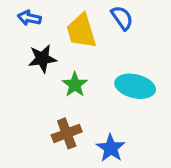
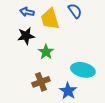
blue arrow: (29, 18) -> (27, 12), moved
cyan ellipse: (135, 86) -> (83, 70), moved

